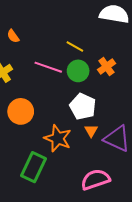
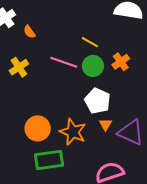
orange circle: (21, 111) -> (38, 128), moved
green rectangle: (34, 167) -> (49, 160), turned 56

